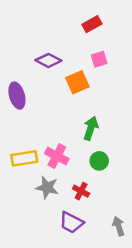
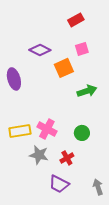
green arrow: (91, 128) -> (87, 91), moved, turned 54
red cross: (81, 191) -> (67, 158), turned 32

